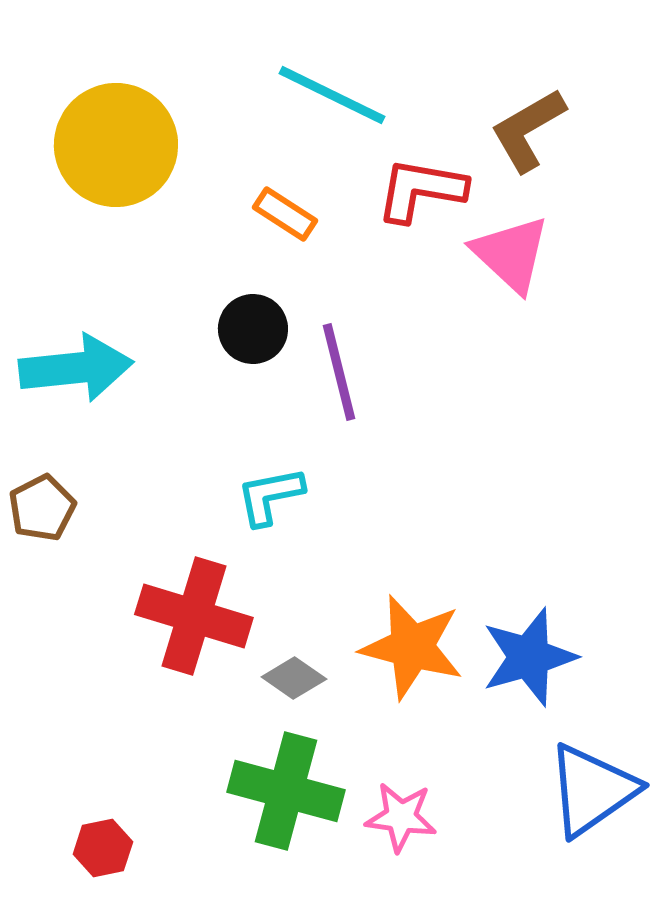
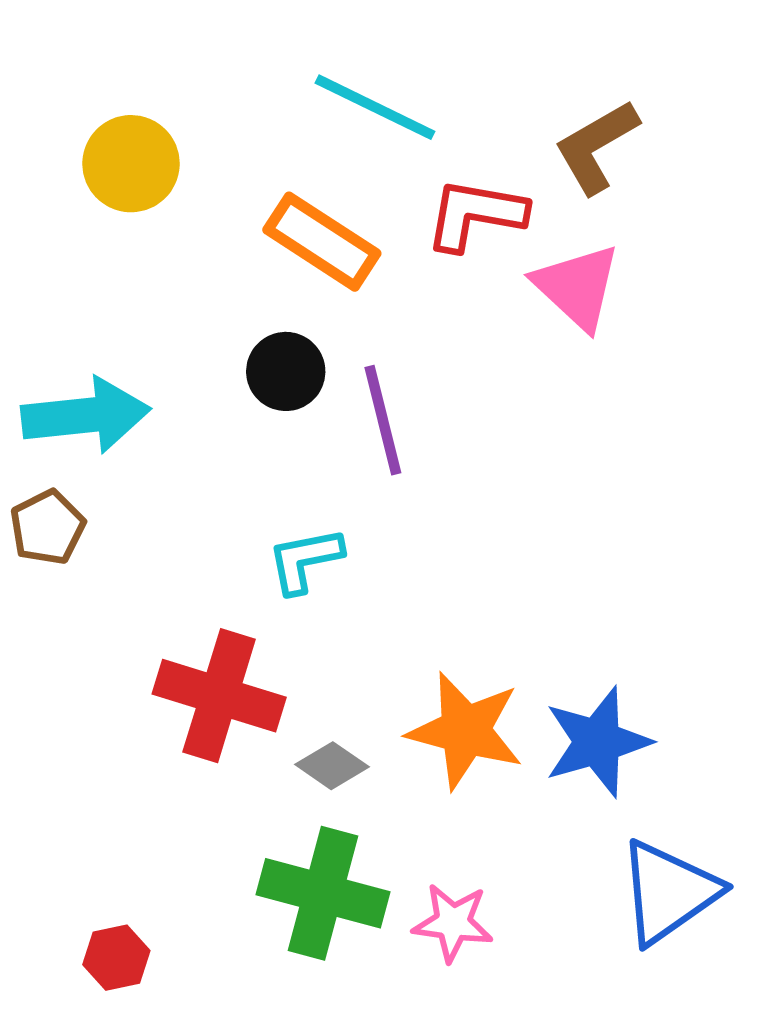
yellow circle: (116, 145) -> (131, 164), size x0.7
orange rectangle: (285, 214) -> (322, 242), size x1.6
brown pentagon: (42, 508) -> (47, 527), moved

